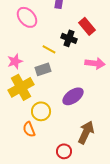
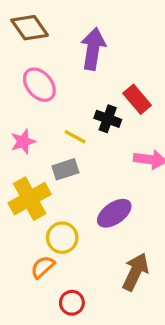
pink star: (15, 61) -> (23, 142), moved
orange semicircle: (29, 129) -> (43, 267), turned 70
red circle: (64, 151) -> (72, 303), moved

